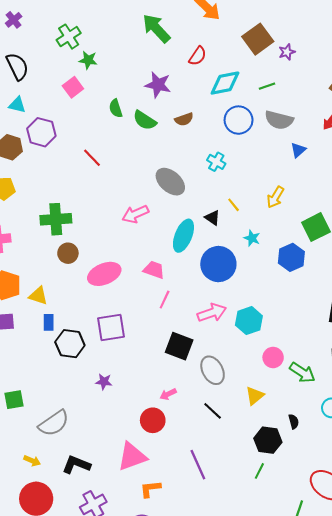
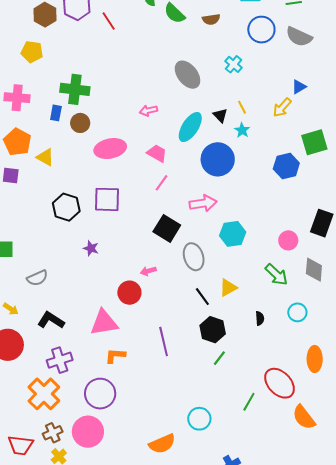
blue triangle: (298, 150) -> (299, 87), moved
red line: (92, 158) -> (109, 21), moved
pink arrow: (135, 214) -> (148, 111), moved, size x0.7
cyan star: (252, 238) -> (242, 130), moved
cyan hexagon: (249, 321) -> (233, 234), moved
blue rectangle: (49, 322) -> (56, 113), moved
pink circle: (273, 357) -> (288, 240), moved
black line: (213, 411) -> (202, 297), moved
gray semicircle: (54, 423) -> (37, 278), size x0.7
black hexagon: (268, 440) -> (213, 330), moved

